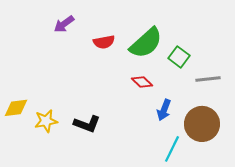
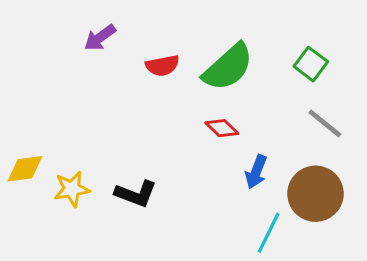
green square: (179, 57) -> (311, 64), moved
gray line: (208, 79) -> (325, 123), turned 45

